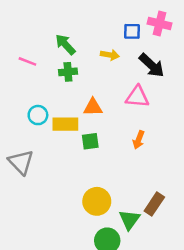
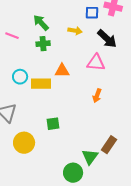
green square: (90, 141) -> (53, 124), moved
yellow circle: (97, 201) -> (24, 143), moved

